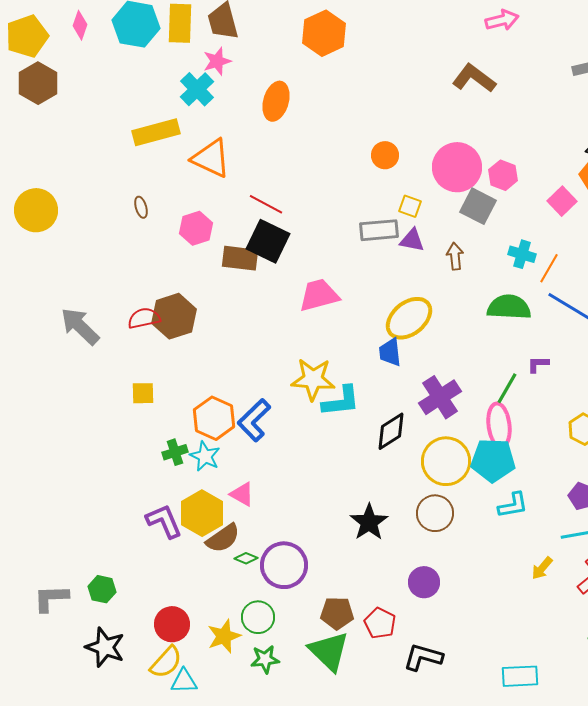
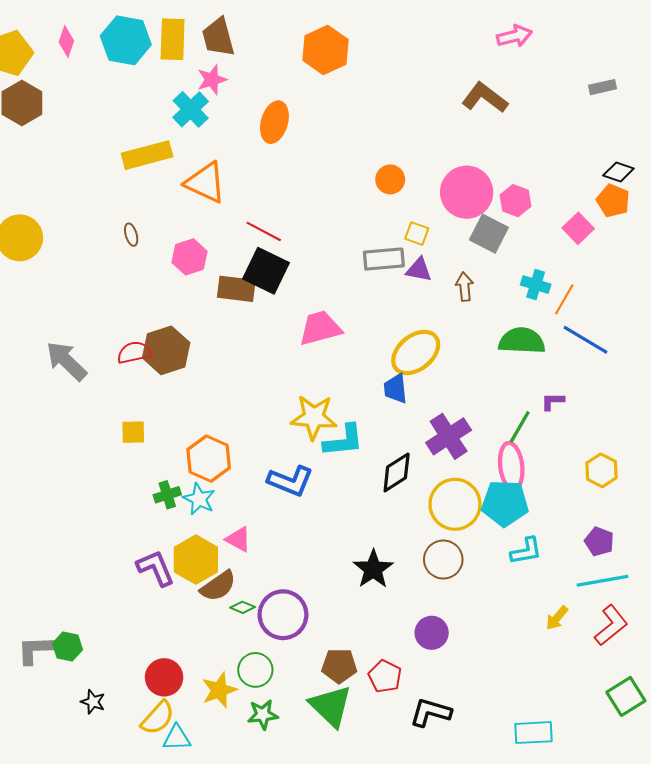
blue L-shape: (254, 420) -> (290, 481), moved, turned -114
green hexagon: (102, 589) -> (67, 647), moved
black star: (105, 647) -> (93, 702), size x0.6

